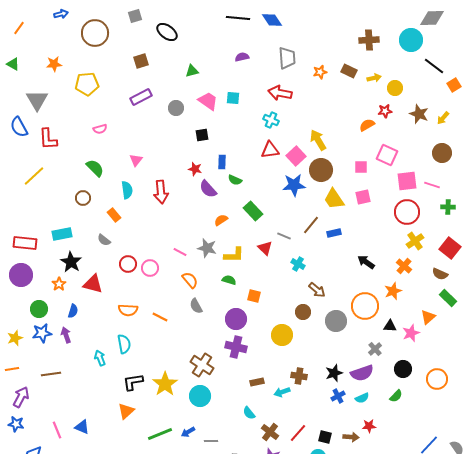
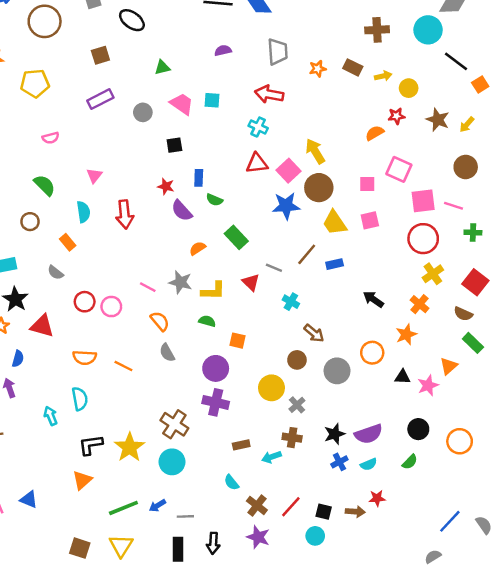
orange circle: (365, 306) -> (372, 353), size x0.7
gray cross: (375, 349) -> (297, 405), moved

